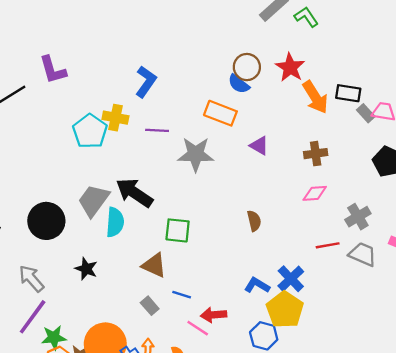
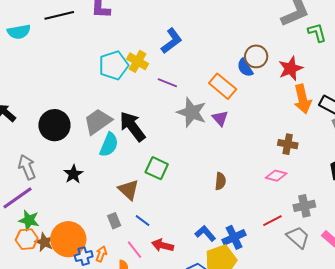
purple triangle: (259, 146) -> (220, 118), moved
red line: (328, 245) -> (272, 221), turned -36
pink line: (198, 328) -> (134, 250), moved

